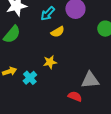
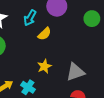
gray triangle: (90, 80) -> (75, 72), moved

